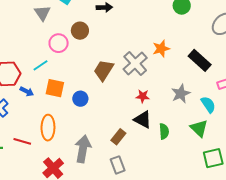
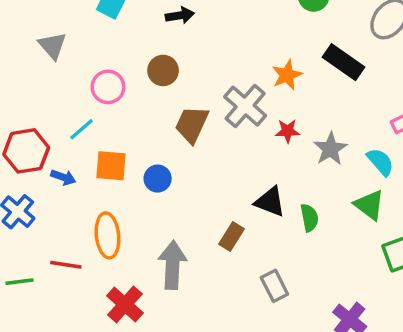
gray triangle: (42, 13) -> (52, 46), moved
brown circle: (80, 31) -> (163, 70), moved
black rectangle: (200, 60) -> (343, 62), moved
red star: (143, 96) -> (288, 131), moved
gray rectangle: (118, 165) -> (274, 286), moved

